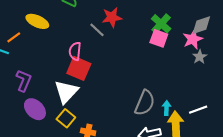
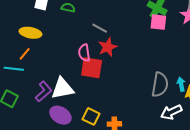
red star: (112, 17) -> (108, 47), moved
yellow ellipse: (37, 21) -> (30, 33), moved
purple L-shape: (24, 81) -> (44, 91), turned 40
white triangle: (66, 92) -> (62, 88), moved, turned 50

